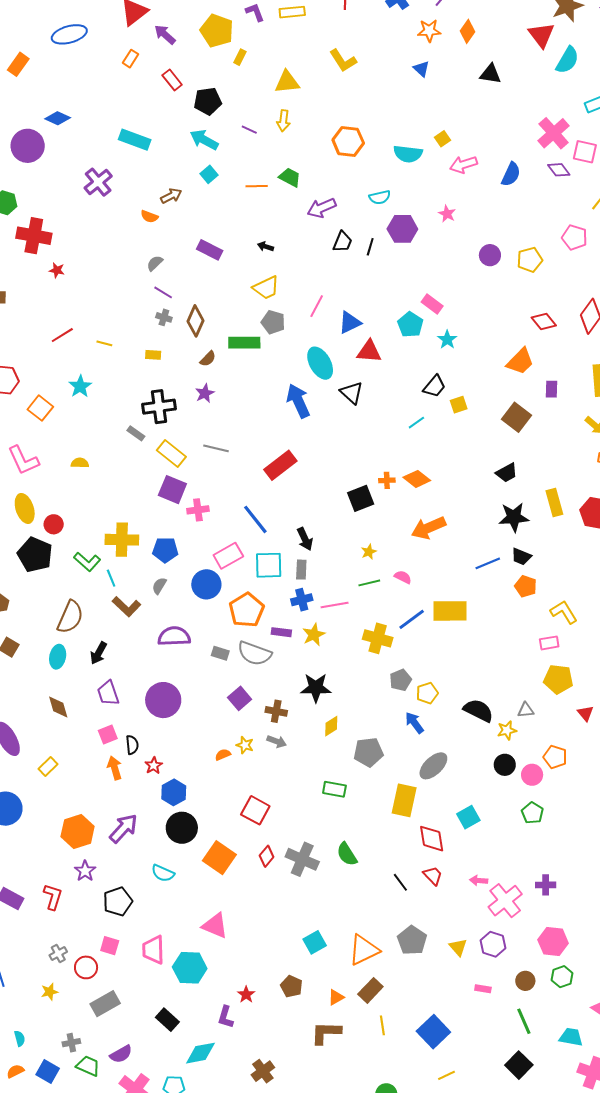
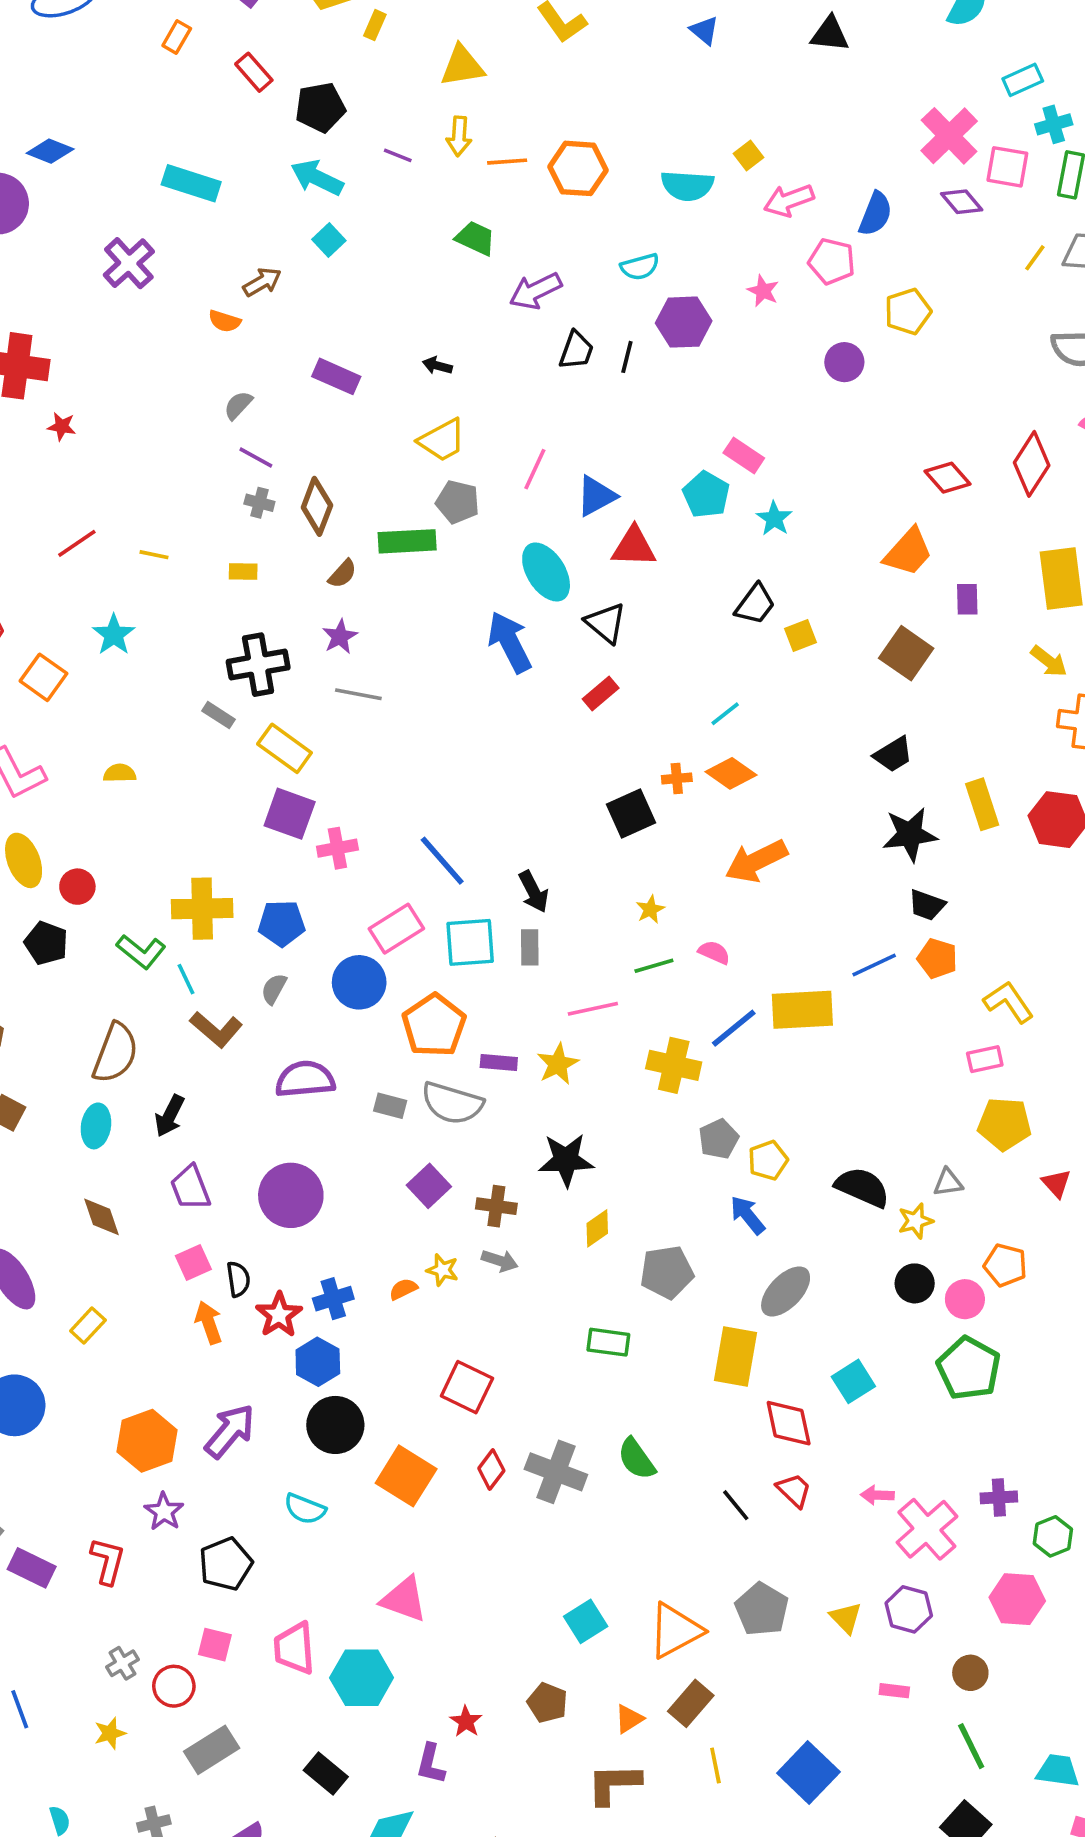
orange line: (257, 186) -> (507, 162), moved
pink pentagon: (575, 237) -> (832, 261), moved
yellow pentagon: (530, 260) -> (908, 311), moved
cyan line: (416, 423) -> (725, 714), moved
gray line: (216, 448) -> (358, 694), moved
red rectangle: (280, 465) -> (601, 694), moved, size x0.6
black pentagon: (35, 555) -> (46, 943), size x0.7
blue line: (488, 563) -> (874, 965), moved
blue cross: (302, 600) -> (333, 1299), moved
red star: (154, 766) -> (279, 1315), size x1.4
green pentagon: (532, 813) -> (969, 1368), size x1.6
green hexagon: (562, 977) -> (1053, 1536), moved

